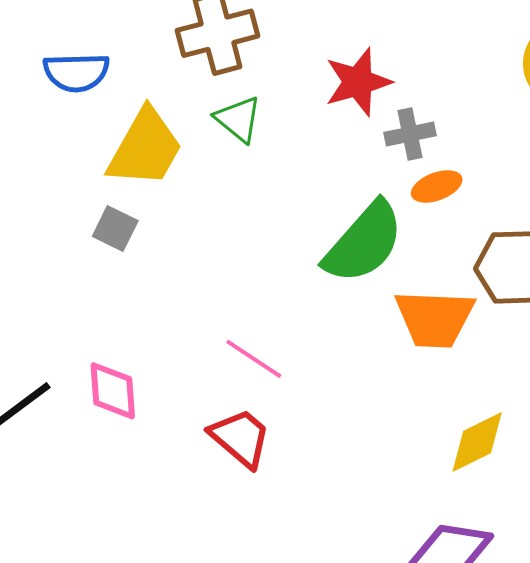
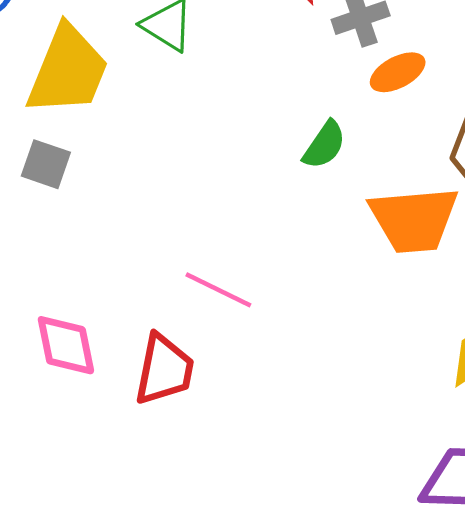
green semicircle: (364, 243) -> (324, 145), size x0.5
red trapezoid: (240, 438) -> (164, 370), moved, turned 68

